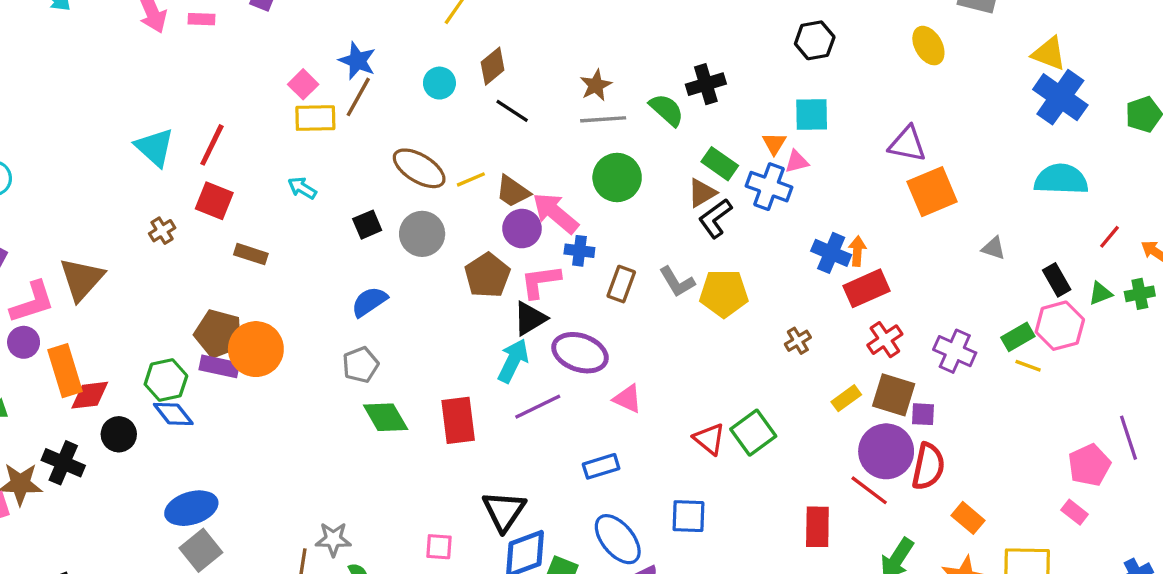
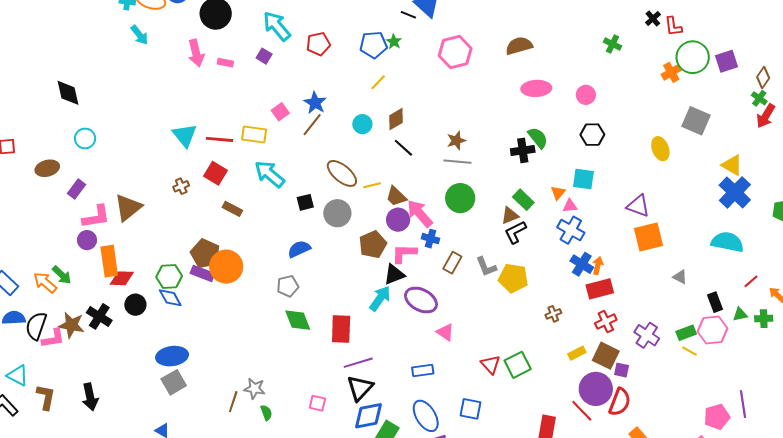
green semicircle: (667, 110) -> (538, 138), moved
yellow rectangle: (315, 118) -> (254, 135), moved
red line: (212, 145) -> (219, 139), turned 60
blue cross: (769, 187) -> (571, 230), moved
cyan arrow: (302, 188) -> (270, 174), size x1.8
purple line: (538, 407) -> (358, 363), moved

